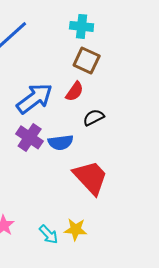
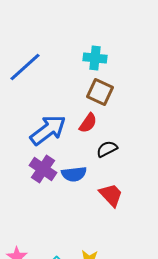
red trapezoid: (91, 177) -> (111, 195), moved, size x0.7

